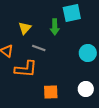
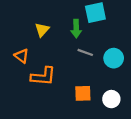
gray line: (39, 48) -> (85, 52), moved
orange square: (51, 92) -> (83, 93), moved

